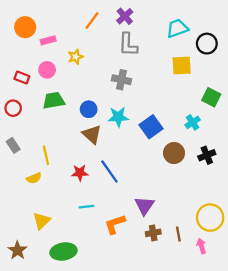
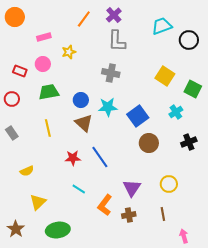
orange circle: (25, 27) -> (15, 17), moved
yellow square: (182, 65) -> (165, 76), moved, turned 36
brown circle: (174, 153) -> (149, 143), moved
yellow line: (46, 155) -> (48, 128), moved
yellow semicircle: (34, 178) -> (27, 171), moved
cyan line: (86, 207) -> (79, 189), turned 40
yellow circle: (210, 218) -> (169, 184), moved, size x0.7
orange L-shape: (115, 224) -> (105, 205), turned -35
brown cross: (153, 233) -> (129, 215), moved
pink arrow: (201, 246) -> (184, 236), moved

